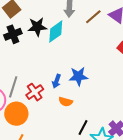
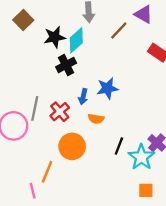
brown line: (93, 17) -> (119, 30), moved
black cross: (13, 34) -> (66, 65), moved
orange circle: (16, 114) -> (72, 146), moved

